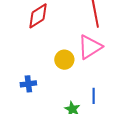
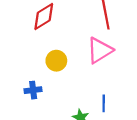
yellow circle: (64, 60) -> (56, 61), moved

